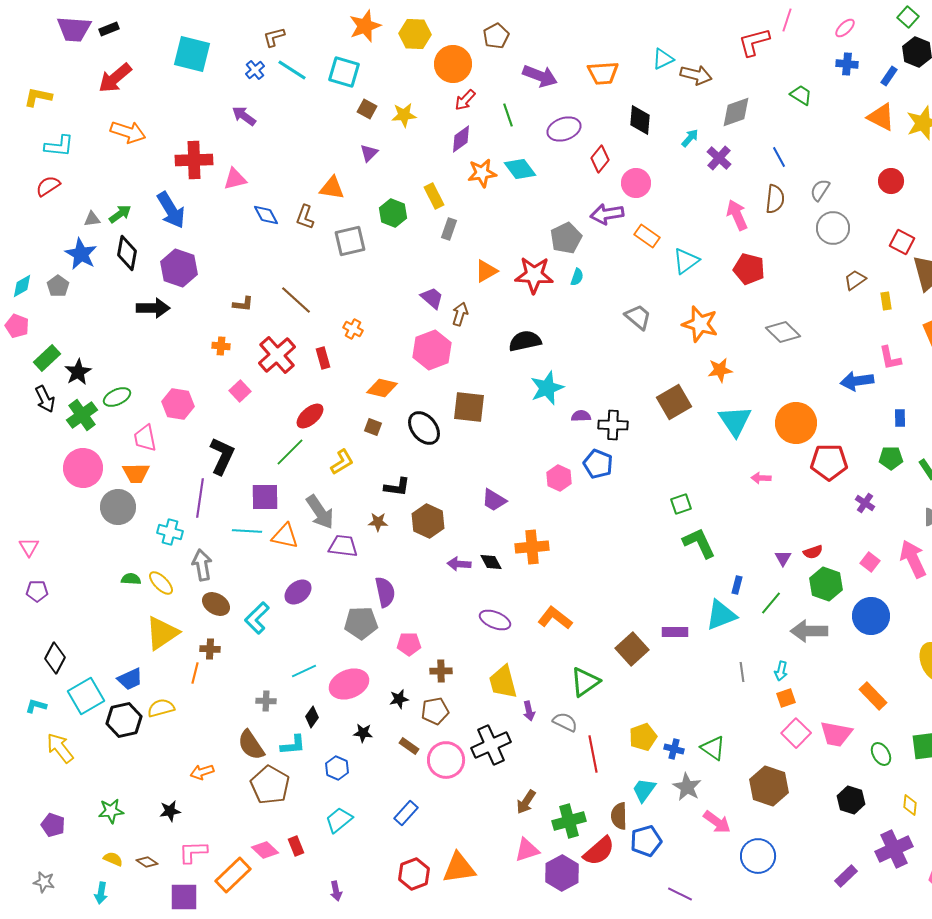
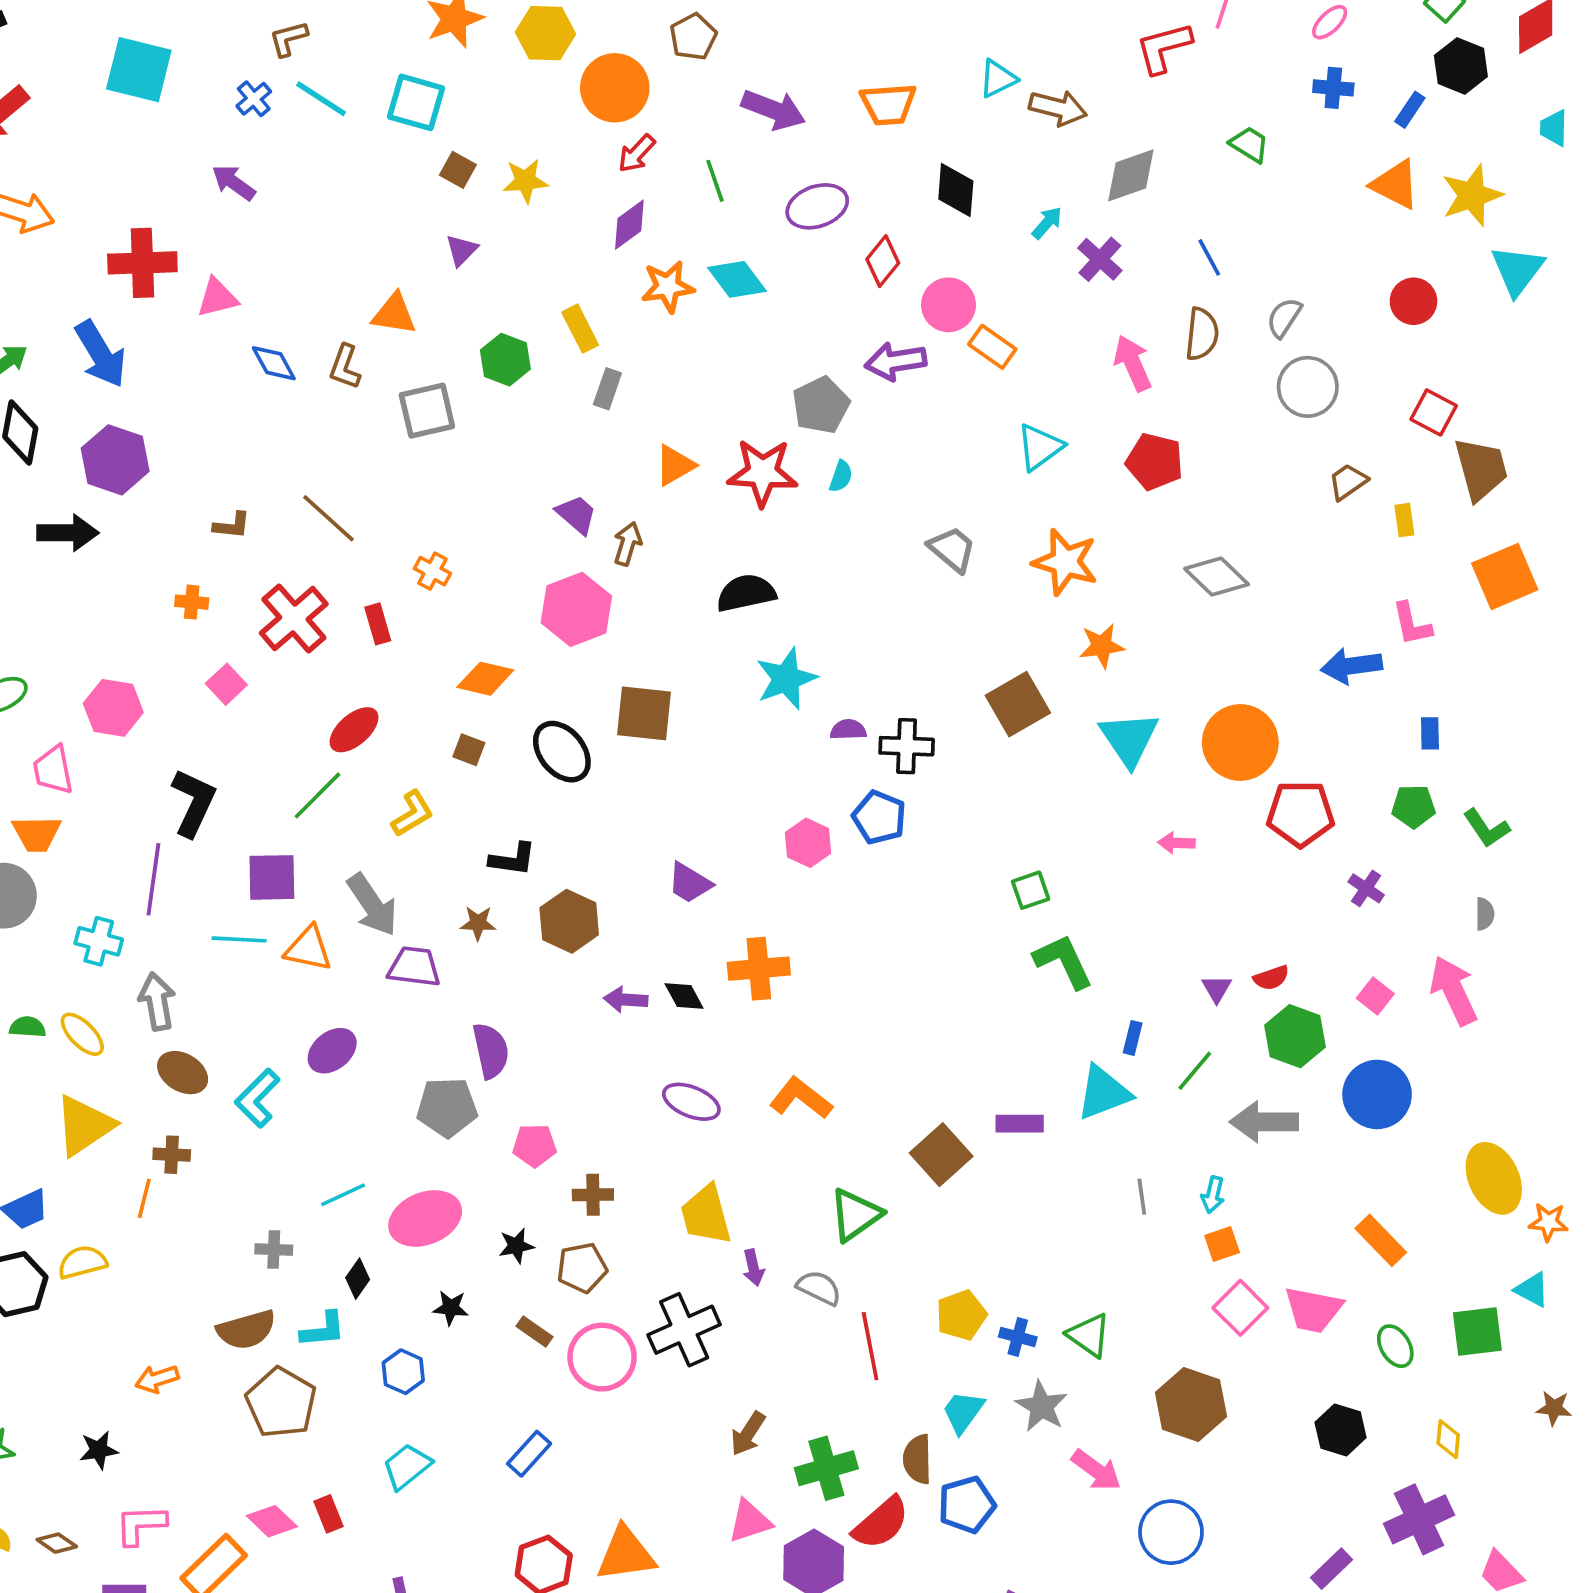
orange rectangle: (647, 236) -> (992, 347), moved
brown semicircle: (251, 745) -> (246, 1330), turned -72

